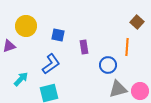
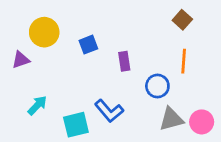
brown square: (137, 22) -> (182, 20), moved
blue square: (58, 35) -> (88, 45), turned -32
blue L-shape: (51, 64) -> (109, 111), moved, turned 85

